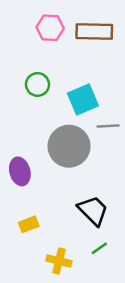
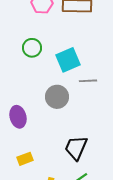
gray circle: (69, 146) -> (57, 97), size x0.7
black trapezoid: (93, 210) -> (76, 148), turned -112

